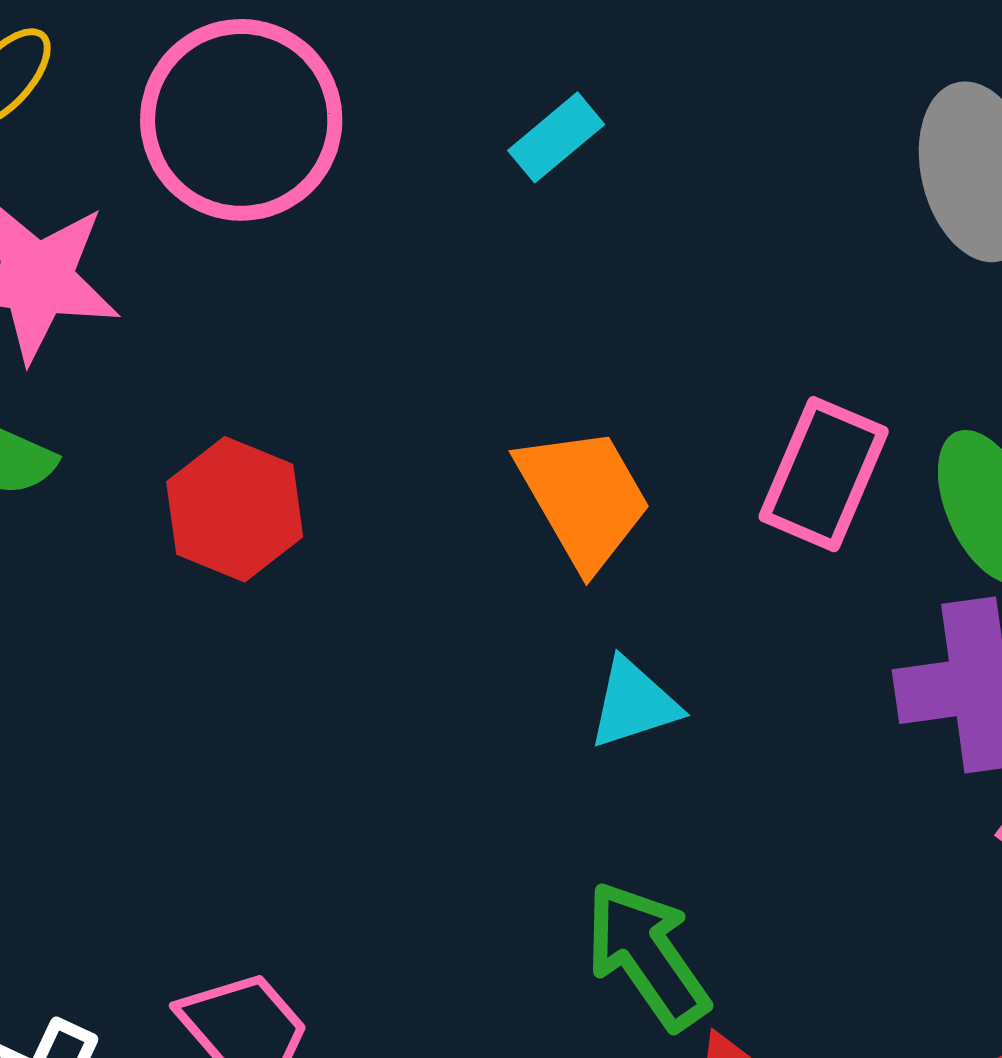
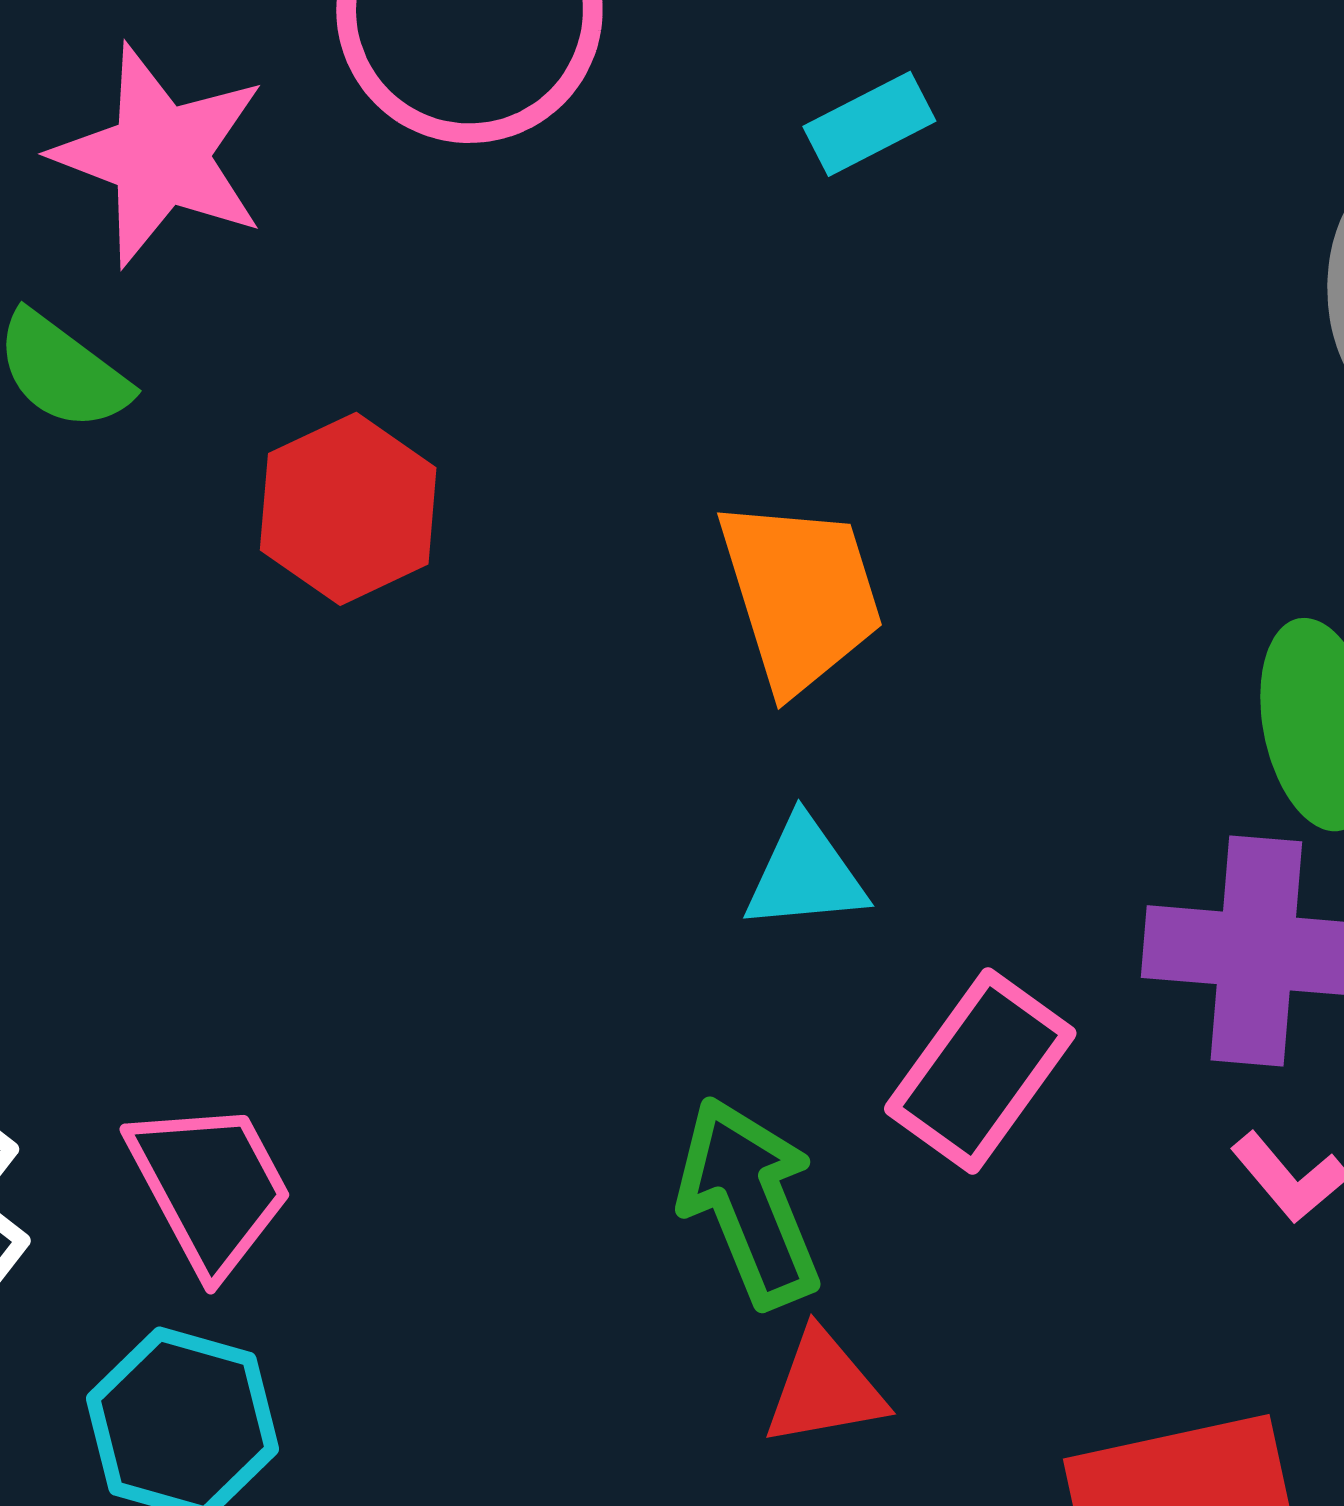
pink rectangle: (824, 474) -> (980, 1071), moved

